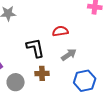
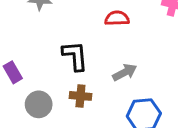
red semicircle: (60, 31) -> (117, 18), moved

